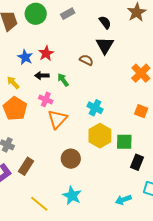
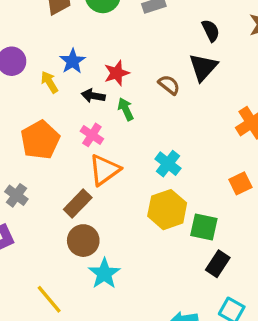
red star: (46, 53) -> (117, 73), moved
yellow arrow: (13, 83) -> (49, 82), moved
orange square: (141, 111) -> (240, 183), turned 32
brown circle: (71, 159) -> (83, 241), moved
brown rectangle: (26, 166) -> (78, 203), moved
cyan star: (72, 196) -> (104, 274), moved

